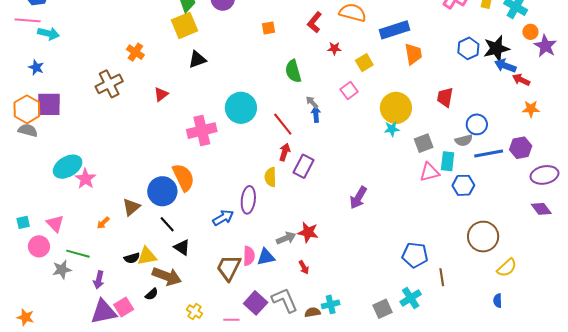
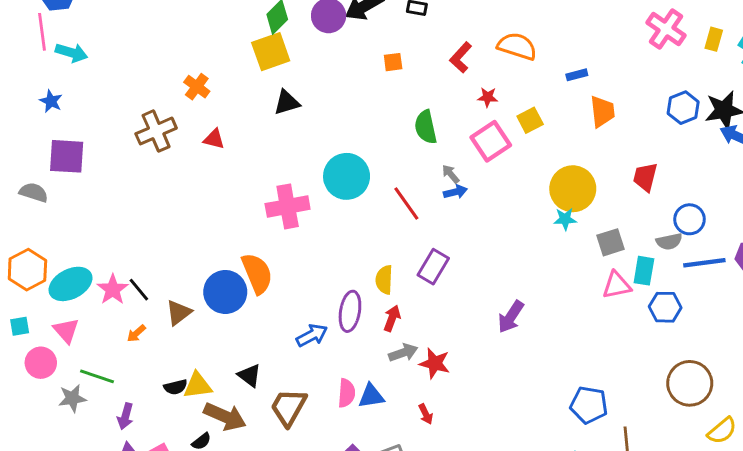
pink line: (28, 20) -> (42, 32), turned 75
blue rectangle: (394, 30) -> (577, 75), size x0.5
pink square: (349, 91) -> (491, 141), moved, size x1.5
red triangle: (161, 94) -> (214, 139), moved, turned 49
orange hexagon: (27, 109) -> (27, 270), moved
blue arrow: (316, 114) -> (455, 192), turned 77
red arrow: (285, 152) -> (392, 318), moved
cyan ellipse: (68, 167) -> (70, 284), moved
pink star: (85, 179) -> (113, 289), moved
black line: (167, 224) -> (139, 290), moved
gray arrow: (286, 238) -> (403, 353), moved
brown trapezoid: (229, 268) -> (288, 407), moved

